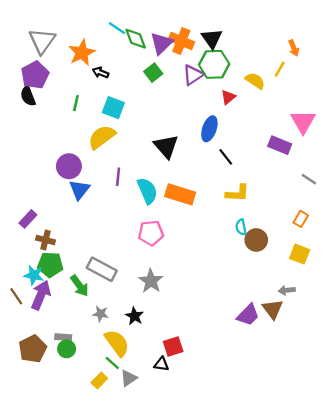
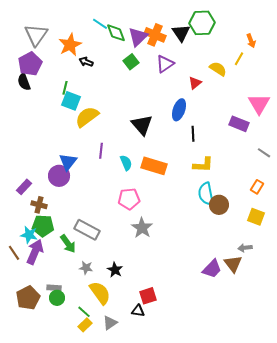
green hexagon: (214, 64) -> (202, 23), moved
cyan square: (113, 108) -> (71, 101), moved
black line: (226, 157) -> (193, 134), turned 35
purple circle: (69, 166) -> (59, 176), moved
cyan semicircle: (147, 191) -> (126, 163), size x0.7
cyan semicircle: (241, 227) -> (206, 194), size x1.6
gray star: (151, 281) -> (142, 228), moved
green line: (112, 363) -> (84, 312), moved

